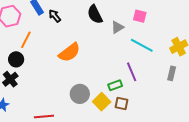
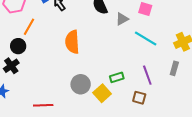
orange semicircle: (69, 52) -> (72, 42), turned 120
purple line: (132, 72) -> (147, 75), moved
brown square: (121, 103) -> (139, 98), moved

